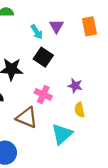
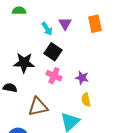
pink cross: (43, 94) -> (54, 76), moved
brown triangle: (27, 118) -> (38, 107), turned -35

